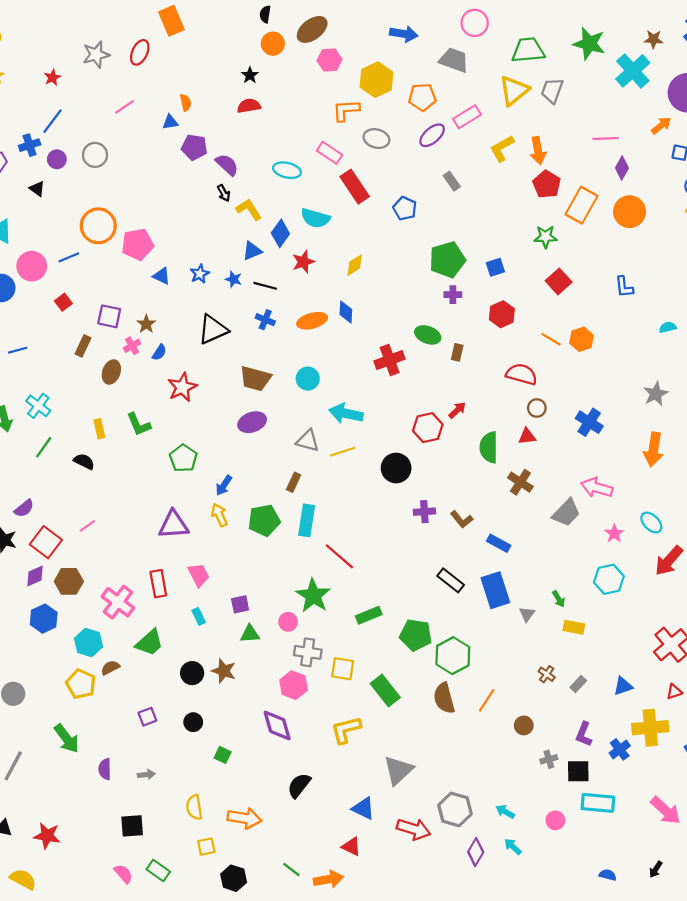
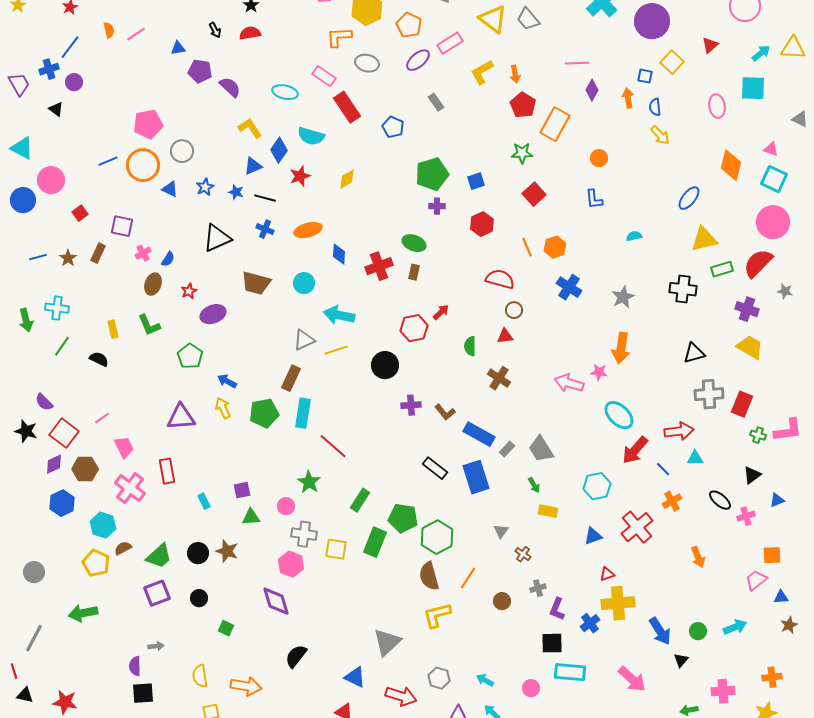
yellow triangle: (514, 91) -> (493, 19), turned -44
gray trapezoid: (552, 91) -> (528, 19), turned -60
orange pentagon: (422, 97) -> (409, 25), turned 30
orange semicircle: (186, 103) -> (109, 30), moved
orange arrow: (661, 125) -> (628, 98), moved, turned -60
orange arrow: (538, 151) -> (515, 74), size x0.7
gray circle: (95, 155) -> (182, 151), moved
black arrow: (224, 193) -> (215, 30), moved
orange circle: (630, 212) -> (599, 158), moved, size x0.6
orange circle: (98, 226) -> (143, 165), moved
pink pentagon: (138, 244) -> (148, 124), moved
blue line: (69, 257) -> (108, 161), moved
blue diamond: (346, 312) -> (339, 254), moved
brown star: (146, 324) -> (68, 258), moved
orange line: (551, 339) -> (527, 247), turned 36
brown rectangle: (457, 352) -> (414, 272), moved
brown ellipse: (111, 372) -> (153, 284), moved
red star: (182, 387) -> (189, 291), size x0.6
cyan cross: (38, 406) -> (57, 308), turned -30
purple ellipse: (252, 422) -> (213, 314), moved
blue cross: (589, 422) -> (569, 287), moved
gray triangle: (308, 441) -> (304, 340), turned -40
green semicircle: (489, 447) -> (470, 346), size x0.7
brown rectangle: (294, 482) -> (291, 378), size x1.4
blue arrow: (224, 485) -> (227, 381), turned 84
purple semicircle: (24, 508) -> (44, 402), turned 84
gray trapezoid: (566, 513) -> (541, 449), moved, turned 104
cyan ellipse: (651, 523) -> (619, 415), size x1.4
pink star: (614, 533) -> (599, 372), moved, turned -30
blue rectangle: (499, 543) -> (479, 434), size x1.4
pink trapezoid: (199, 575) -> (124, 447), moved
cyan hexagon: (609, 579) -> (597, 486), moved
green star: (313, 596) -> (309, 482), size x0.7
gray triangle: (527, 614) -> (501, 531), moved
green rectangle: (369, 615) -> (360, 500), turned -35
green trapezoid: (150, 643) -> (159, 556), moved
gray rectangle: (578, 684) -> (507, 449), moved
blue triangle: (623, 686) -> (593, 536), moved
green rectangle: (385, 691) -> (375, 542), moved, turned 60
red triangle: (674, 692) -> (607, 574), moved
purple square: (147, 717) -> (157, 593), size x1.5
yellow L-shape: (346, 730) -> (437, 615), moved
green arrow: (67, 739) -> (83, 613), turned 116
gray cross: (549, 759) -> (538, 588), moved
purple semicircle: (105, 769) -> (135, 666), moved
gray hexagon: (455, 809) -> (439, 678), size x0.7

